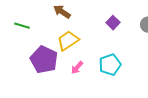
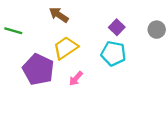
cyan pentagon: (110, 65) -> (113, 53), moved, turned 30

